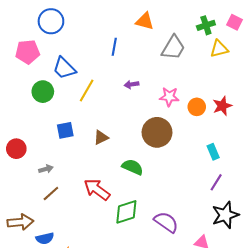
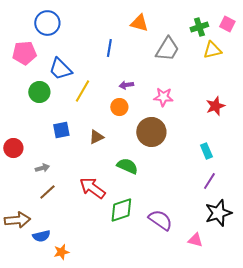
orange circle: (197, 107) -> (119, 107), moved

